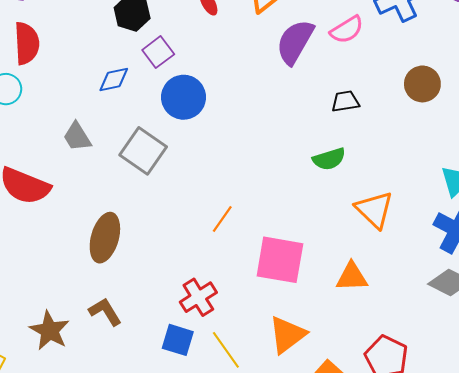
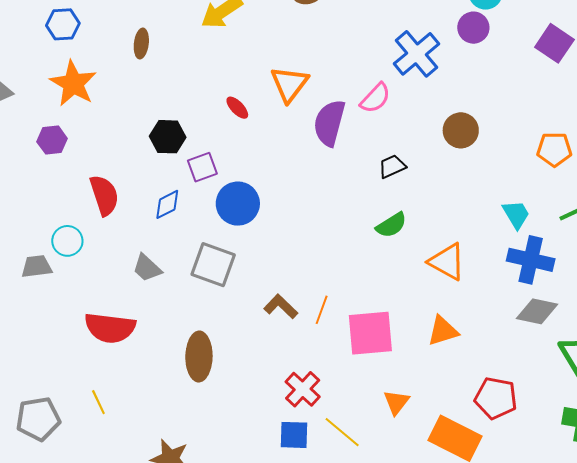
red semicircle: (27, 43) -> (104, 195), moved
purple square: (158, 52) -> (202, 167), turned 32
orange line: (222, 219) -> (322, 310), moved
brown L-shape: (105, 312) -> (281, 307), moved
orange triangle: (287, 335) -> (396, 402), size x0.7

